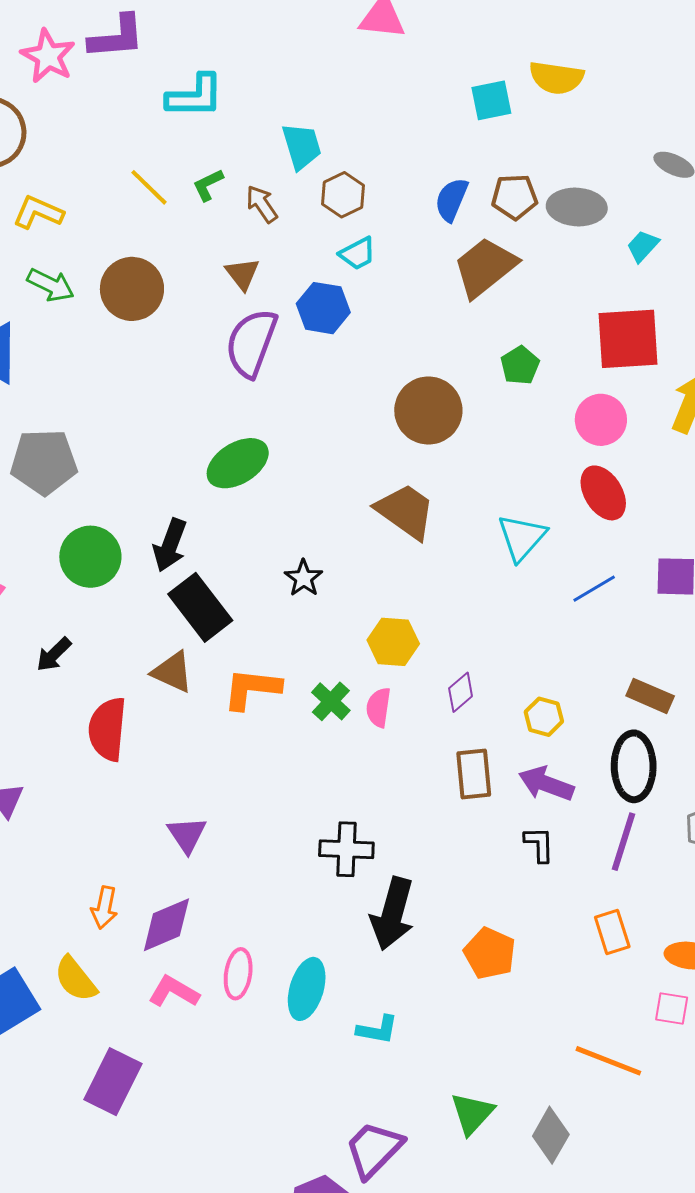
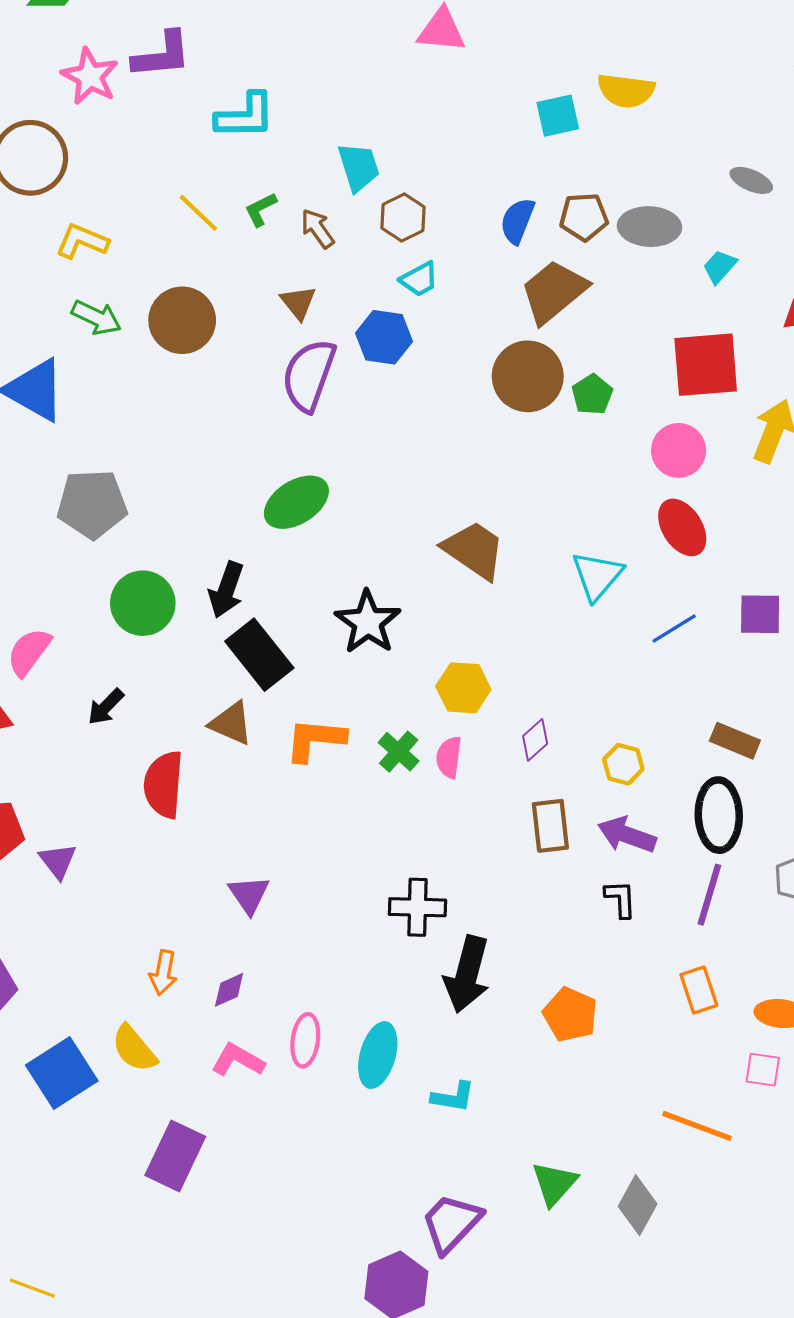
brown circle: (428, 411) -> (528, 376), moved
black star: (304, 578) -> (368, 622), size x1.6
purple diamond: (166, 925) -> (229, 990), size x0.6

